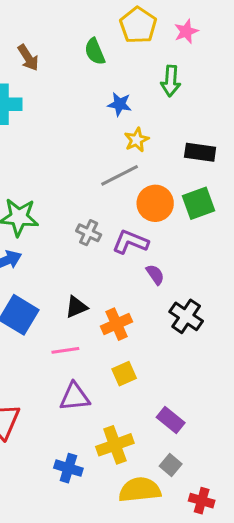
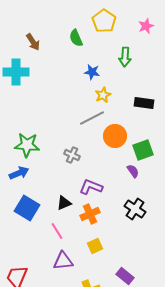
pink star: (186, 31) -> (146, 26), moved
green square: (199, 203) -> (143, 150), moved
purple L-shape: (130, 242) -> (91, 187), moved
purple semicircle: (155, 275) -> (133, 171), moved
pink line: (65, 350) -> (57, 231), turned 66

